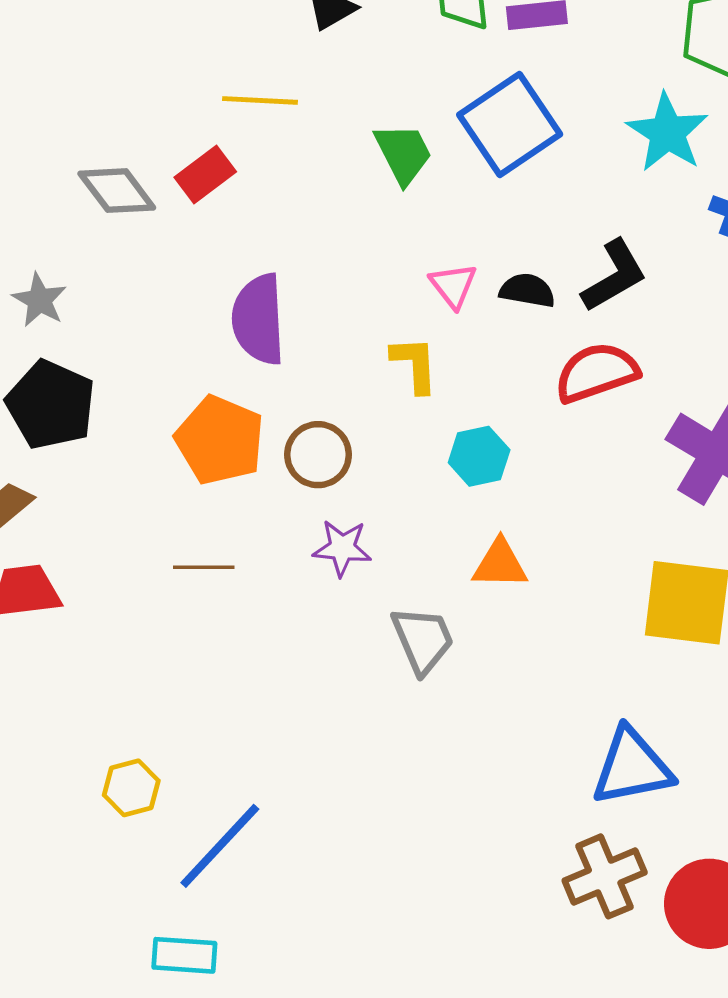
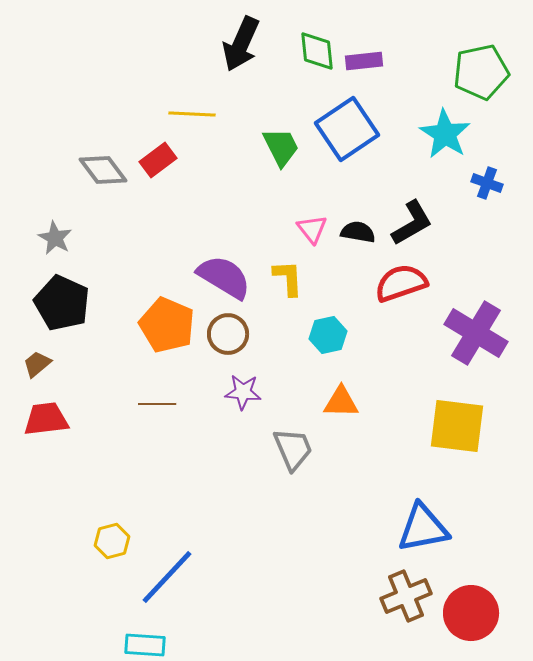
purple semicircle: (258, 319) -> (224, 277), moved, turned 124

